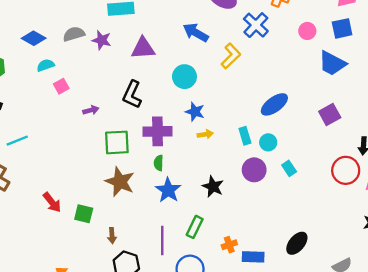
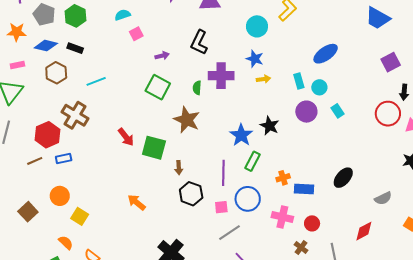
cyan circle: (184, 77) -> (257, 26), moved
purple square: (330, 114) -> (391, 62), moved
green square: (117, 142) -> (158, 87), moved, turned 30
green semicircle: (159, 163) -> (197, 88), moved
blue star: (168, 190) -> (241, 135), moved
green square: (84, 214) -> (154, 148), size x1.4

